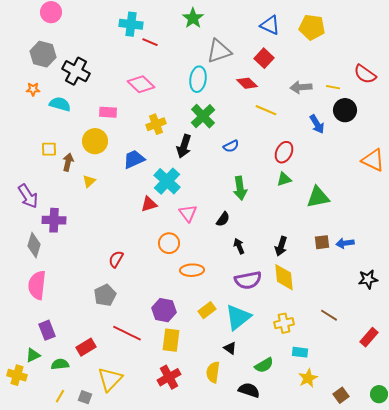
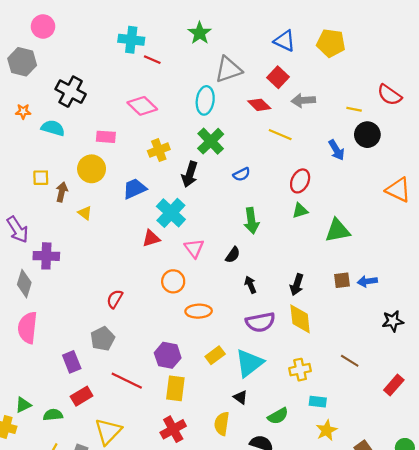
gray hexagon: (43, 54) -> (22, 62), moved
gray arrow: (301, 87) -> (303, 100), moved
yellow triangle: (89, 181) -> (85, 213), turned -40
purple rectangle: (47, 330) -> (72, 362), moved

